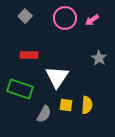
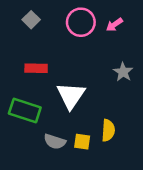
yellow square: (66, 105) -> (82, 142), moved
gray semicircle: (44, 114) -> (55, 142), turned 78

